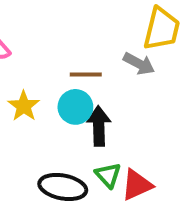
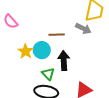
cyan circle: (75, 107) -> (42, 50), moved
green triangle: (108, 175) -> (48, 74), moved

